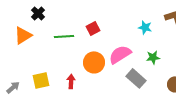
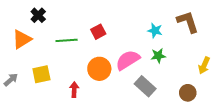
green star: (153, 57) -> (158, 56), moved
yellow square: (41, 80) -> (41, 74), moved
gray arrow: (13, 87) -> (11, 80), moved

